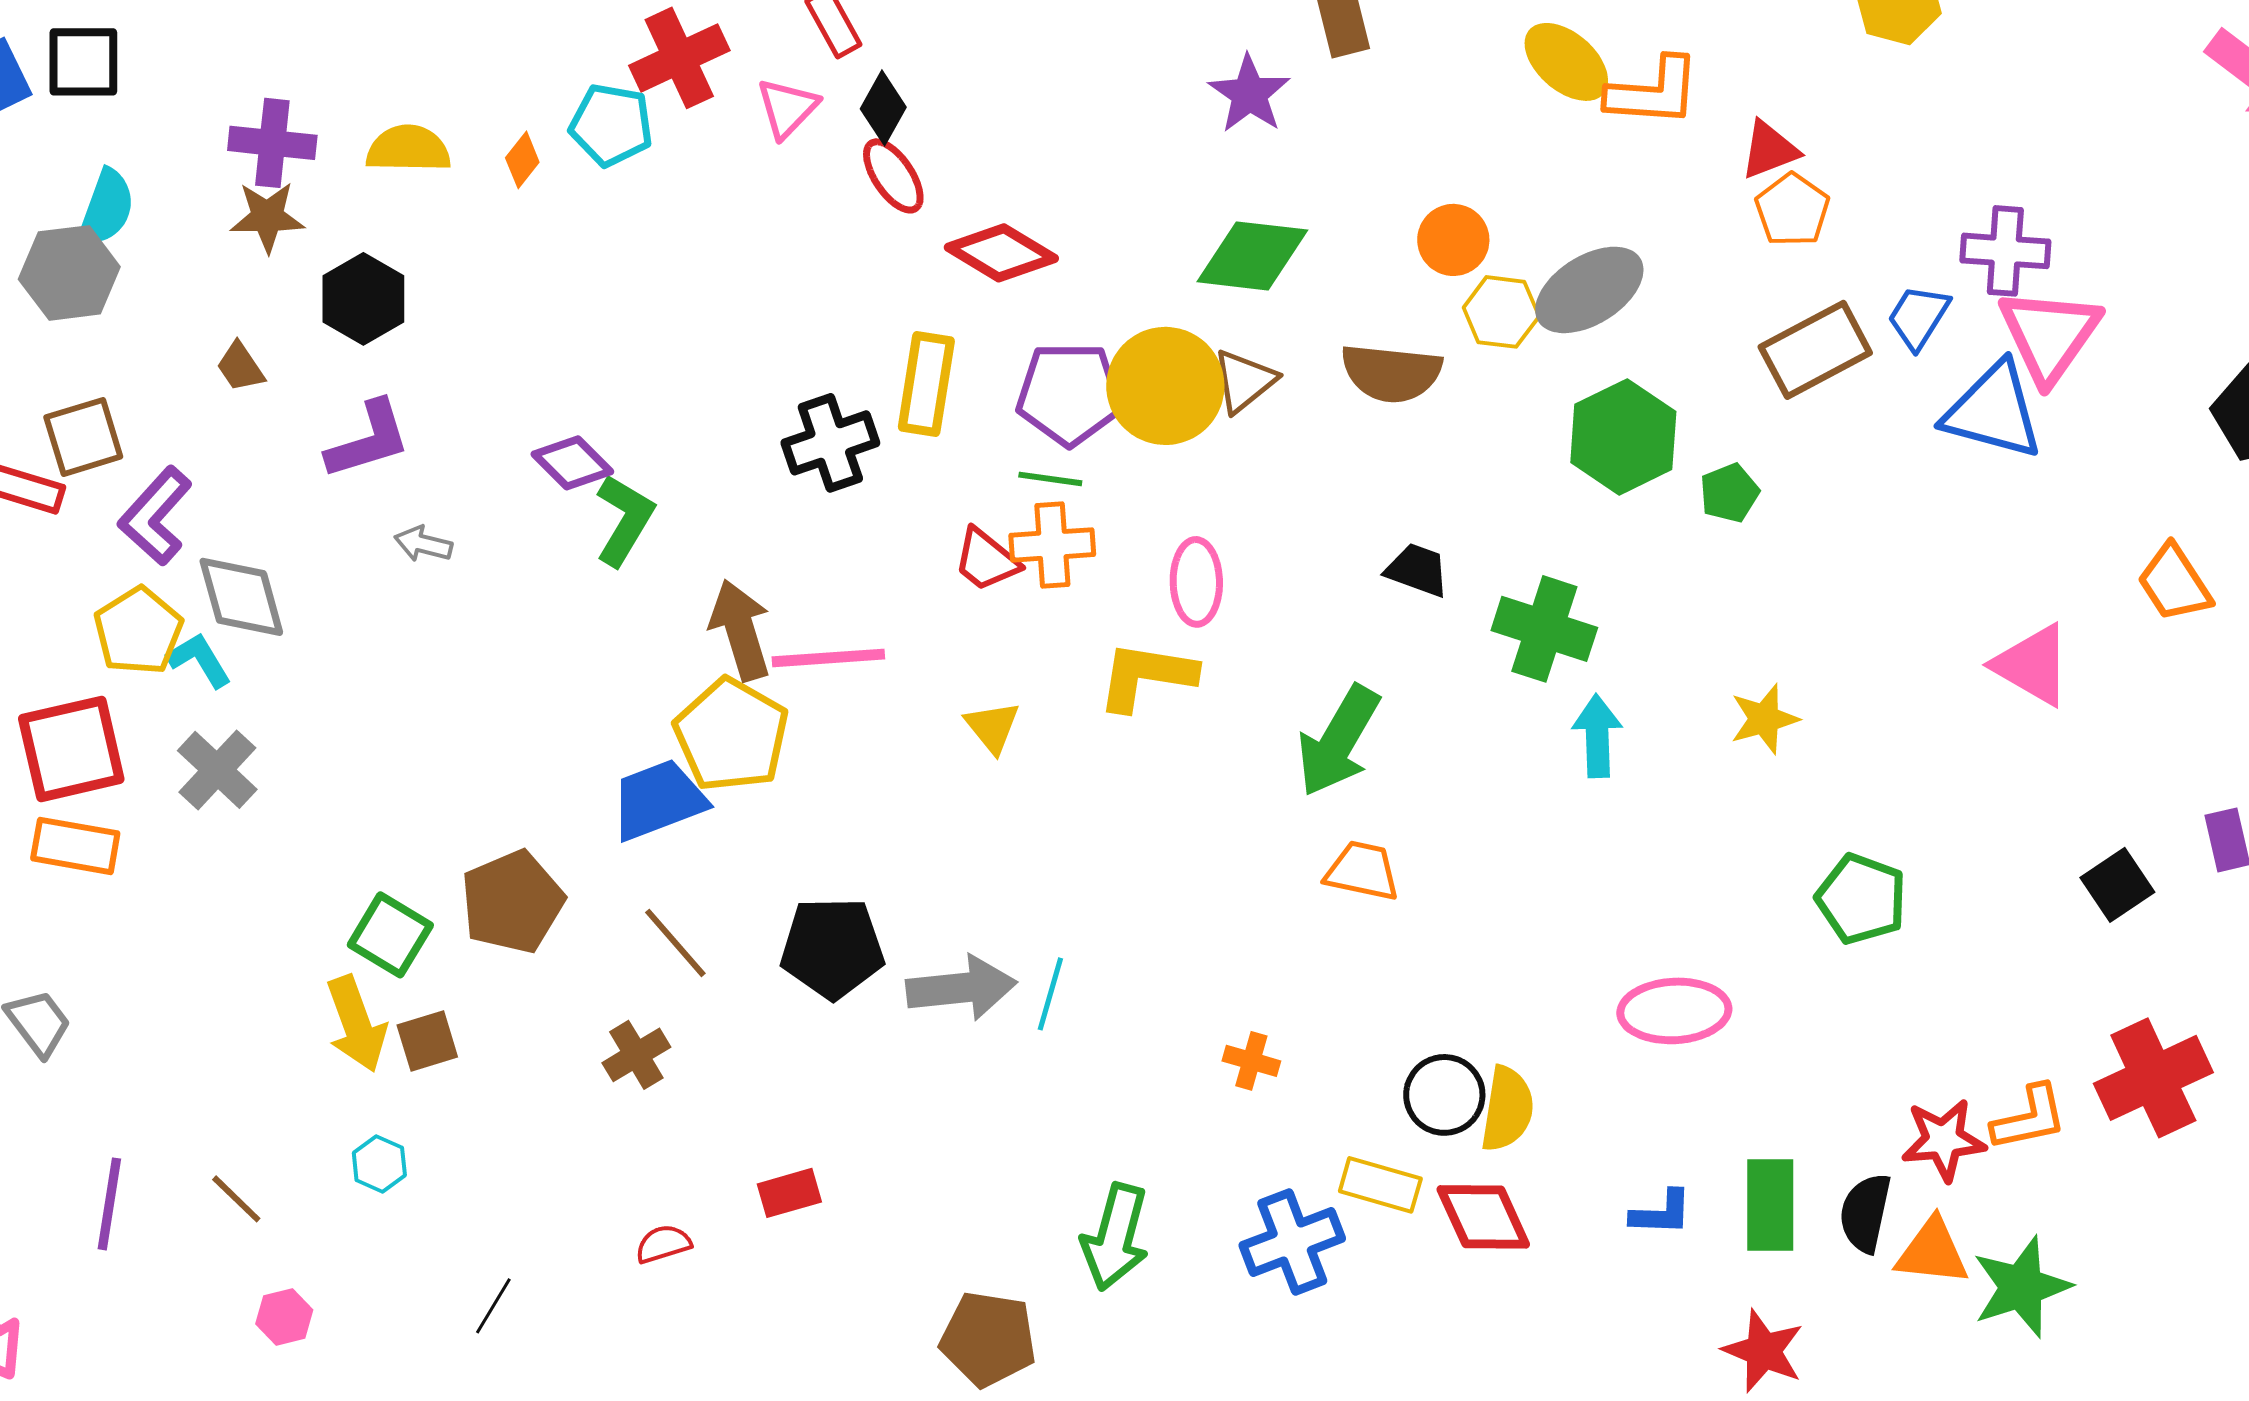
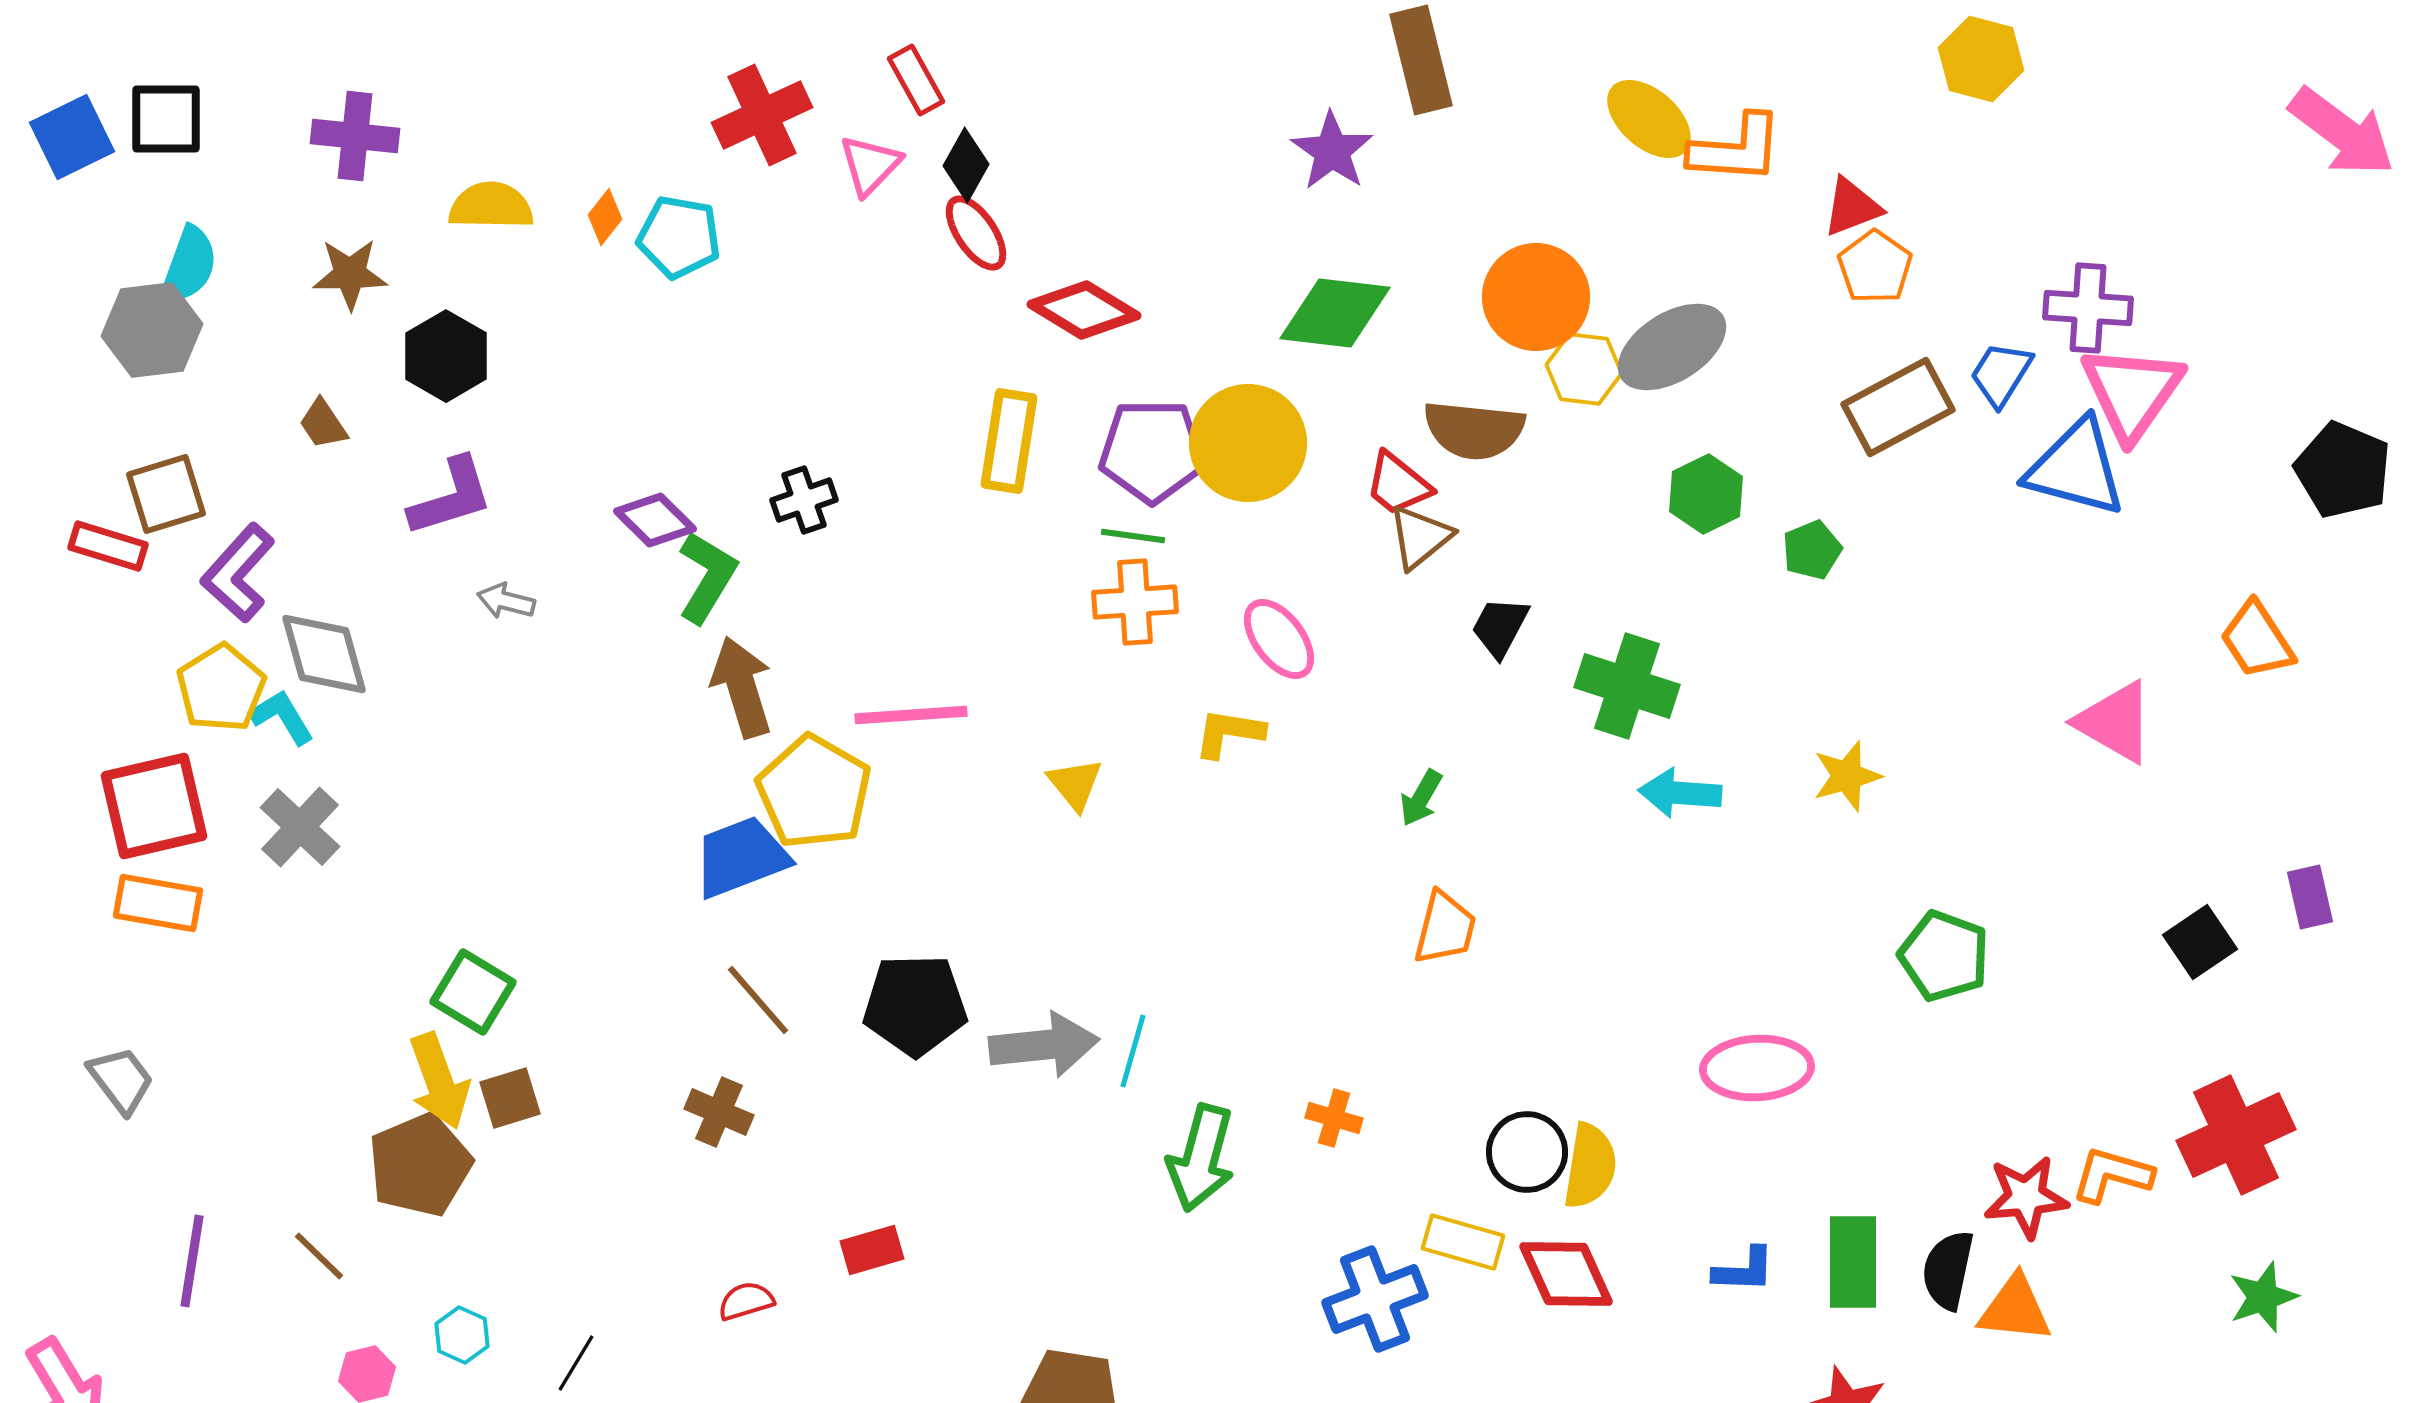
cyan pentagon: (611, 125) -> (679, 237), moved
purple cross: (272, 143) -> (355, 136), moved
orange circle: (1453, 240) -> (1536, 297), size x1.5
brown triangle: (1244, 381) -> (1420, 537), moved
green hexagon: (1623, 437) -> (1706, 494), size x0.7
black cross: (830, 443) -> (804, 500), moved, size x0.7
red trapezoid: (986, 560) -> (1398, 484), moved
black trapezoid: (1417, 570) -> (1500, 627), turned -82
pink ellipse: (1196, 582) -> (1279, 639), turned -36
brown arrow: (740, 630) -> (742, 687), moved
yellow L-shape: (1146, 676) -> (1229, 733), size x0.7
cyan arrow: (1597, 736) -> (1680, 793), turned -84
green arrow: (1338, 741) -> (1421, 798), size x0.5
orange trapezoid: (1362, 871) -> (1445, 928), turned 92
brown pentagon: (512, 902) -> (420, 1165), moved
brown cross: (636, 1055) -> (719, 1112), turned -36
orange L-shape: (2029, 1118) -> (2112, 1175), turned -152
cyan hexagon: (379, 1164) -> (462, 1335), moved
green arrow: (1115, 1237) -> (1201, 1158), moved
green star: (2021, 1287) -> (2263, 1297), moved, size x0.7

